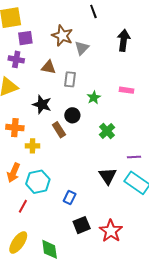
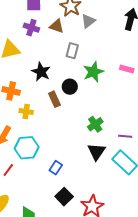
purple cross: (16, 59) -> (31, 28), moved
brown triangle: (49, 67) -> (57, 26), moved
green star: (94, 97) -> (93, 72), size x1.5
green cross: (107, 131) -> (95, 124), moved
black square: (82, 225) -> (64, 197), turned -30

